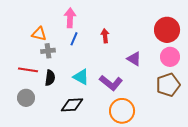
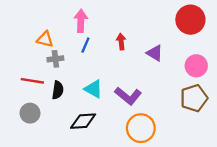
red circle: (167, 30) -> (190, 20), moved
purple triangle: (134, 59) -> (155, 53), moved

